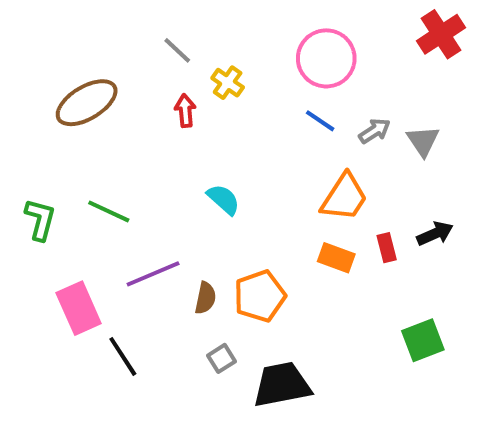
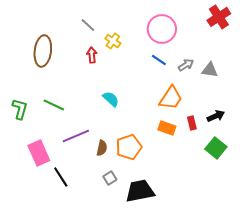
brown ellipse: (87, 103) -> (43, 51), turned -52
gray triangle: (423, 141) -> (210, 70), turned -48
green square: (423, 340) -> (216, 148), moved, turned -30

